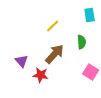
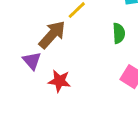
brown arrow: (55, 54) -> (52, 35), moved

